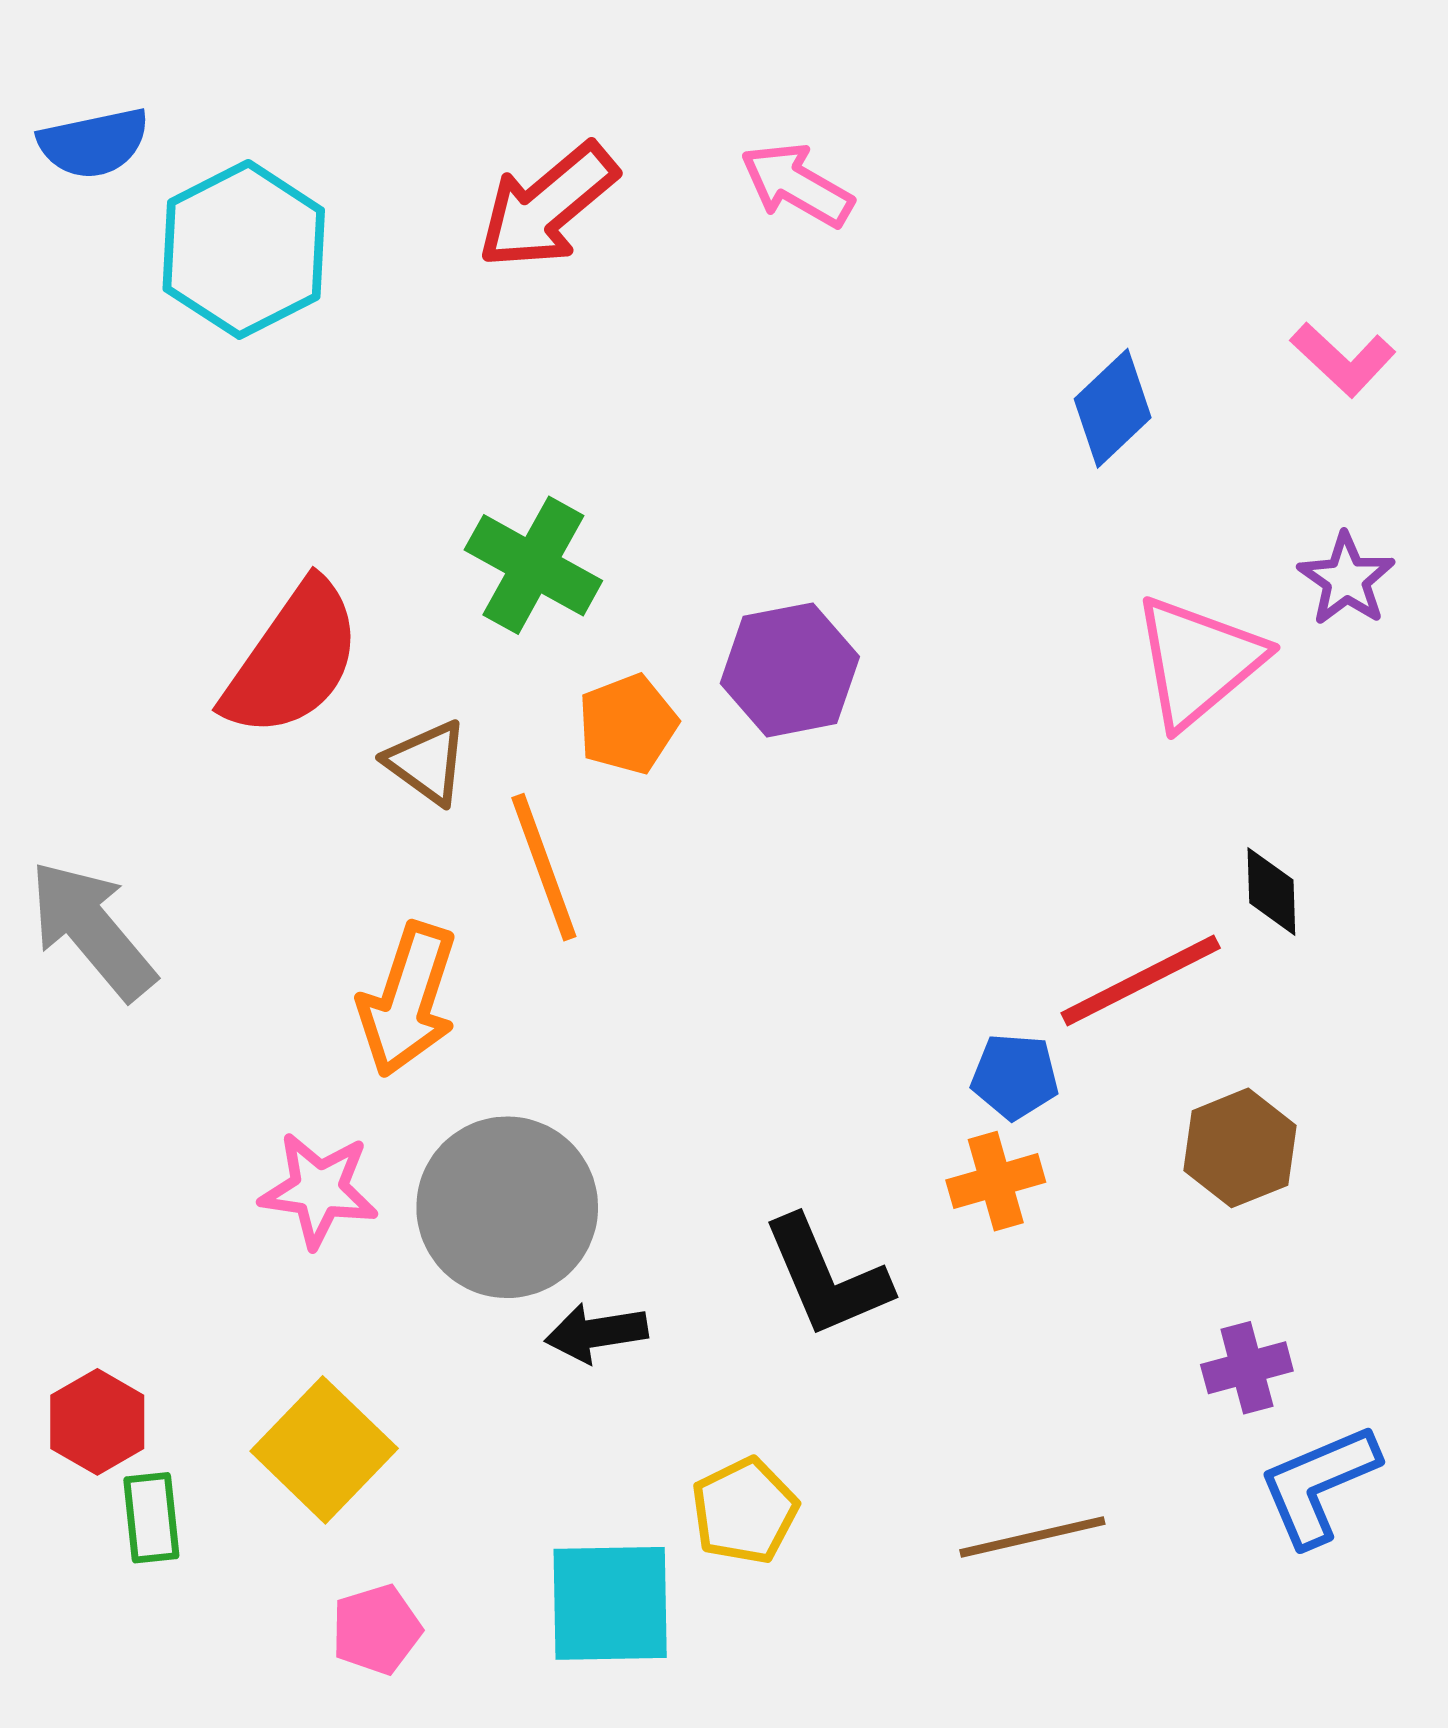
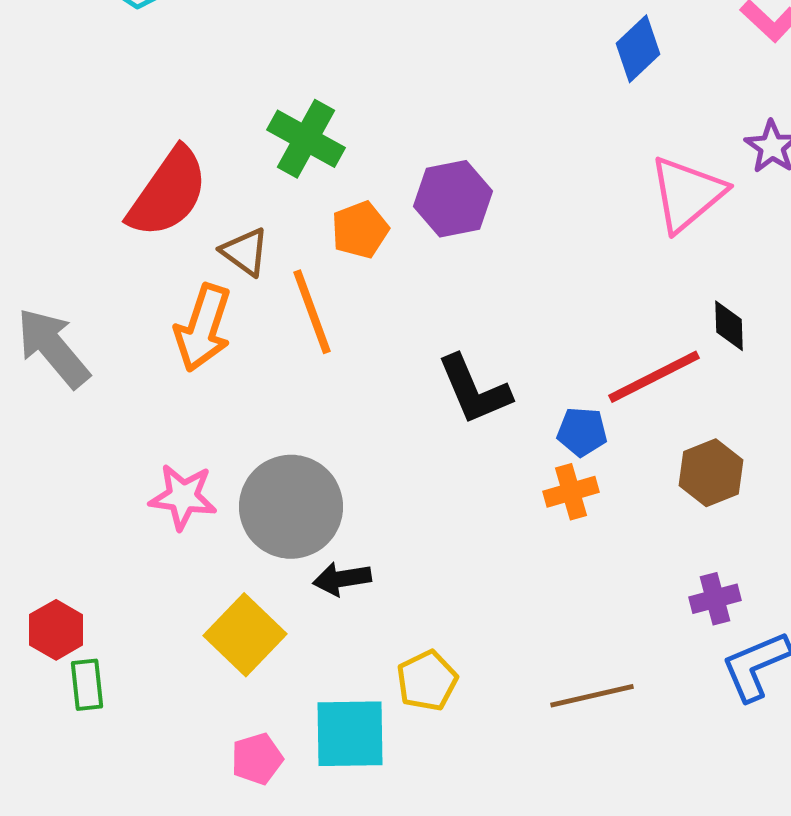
orange arrow: (408, 1000) -> (203, 328), moved
black L-shape: (826, 1277) -> (474, 390), moved
yellow square: (324, 1450) -> (245, 635), moved
pink pentagon: (376, 1629) -> (257, 759), moved

